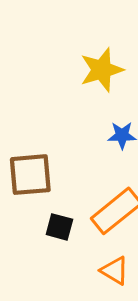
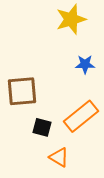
orange triangle: (115, 271) -> (59, 157), moved

